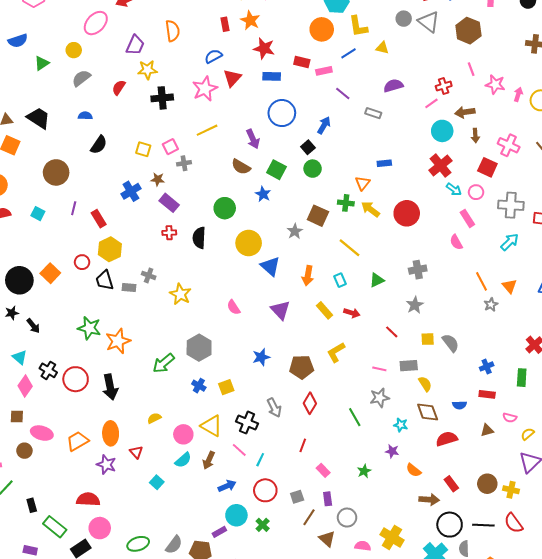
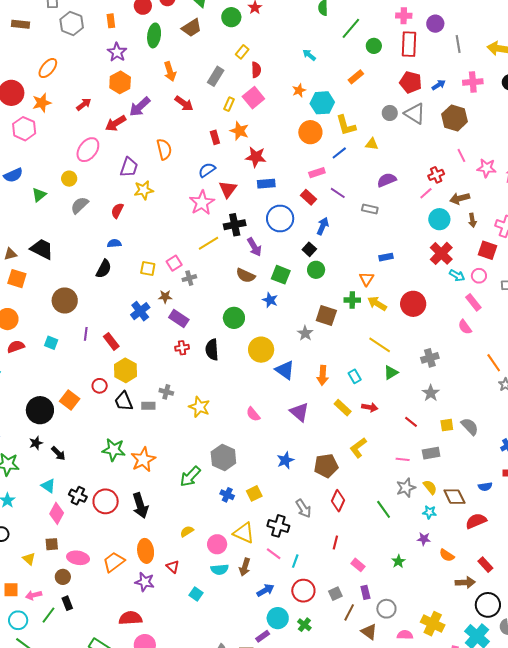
red rectangle: (302, 62) -> (308, 197), moved, turned 35
black cross: (162, 98) -> (235, 225), moved
blue semicircle: (85, 116) -> (114, 243), moved
yellow line: (349, 248) -> (380, 345), moved
yellow semicircle: (425, 384) -> (430, 487), moved
cyan semicircle: (183, 460) -> (220, 569), turned 42
black rectangle: (32, 505) -> (67, 603), moved

